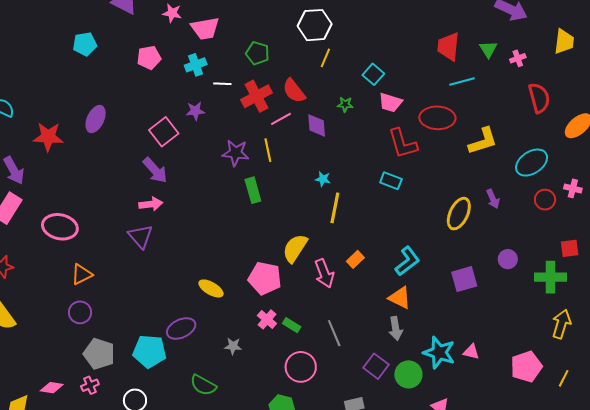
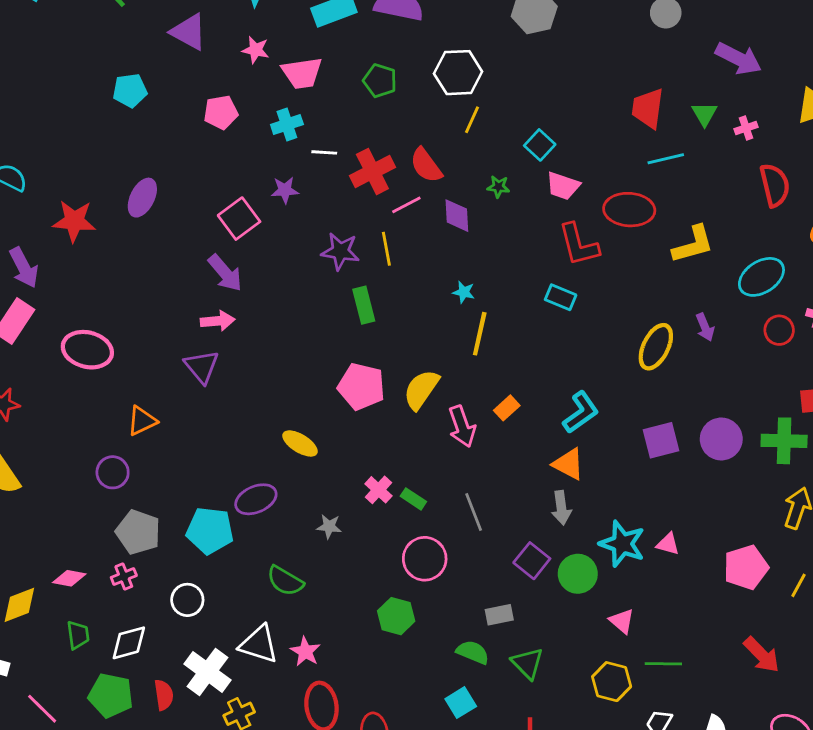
green pentagon: (258, 53) -> (380, 81), moved
purple circle: (508, 259) -> (721, 439), moved, size x1.5
orange triangle: (82, 274) -> (142, 421), moved
pink pentagon: (265, 278) -> (361, 387), moved

